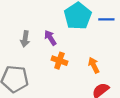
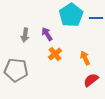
orange cross: (59, 61) -> (55, 54), turned 32

